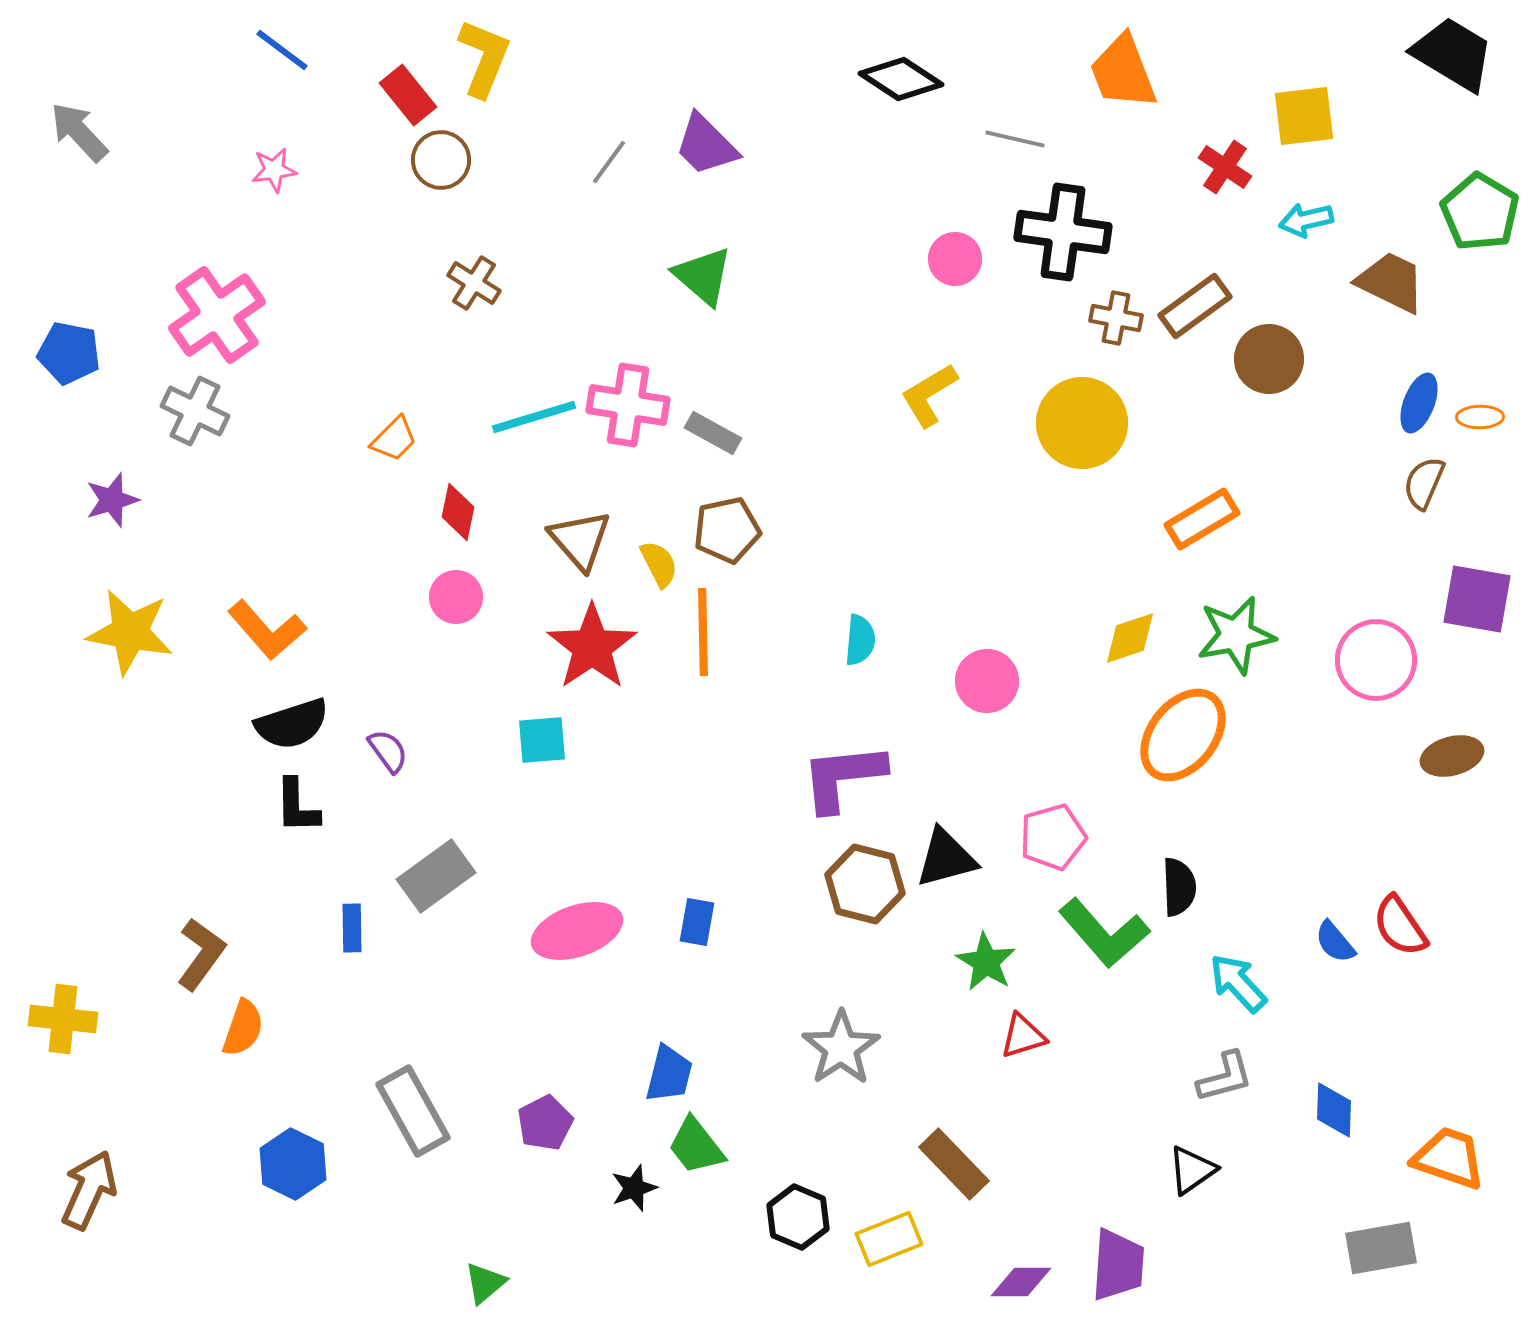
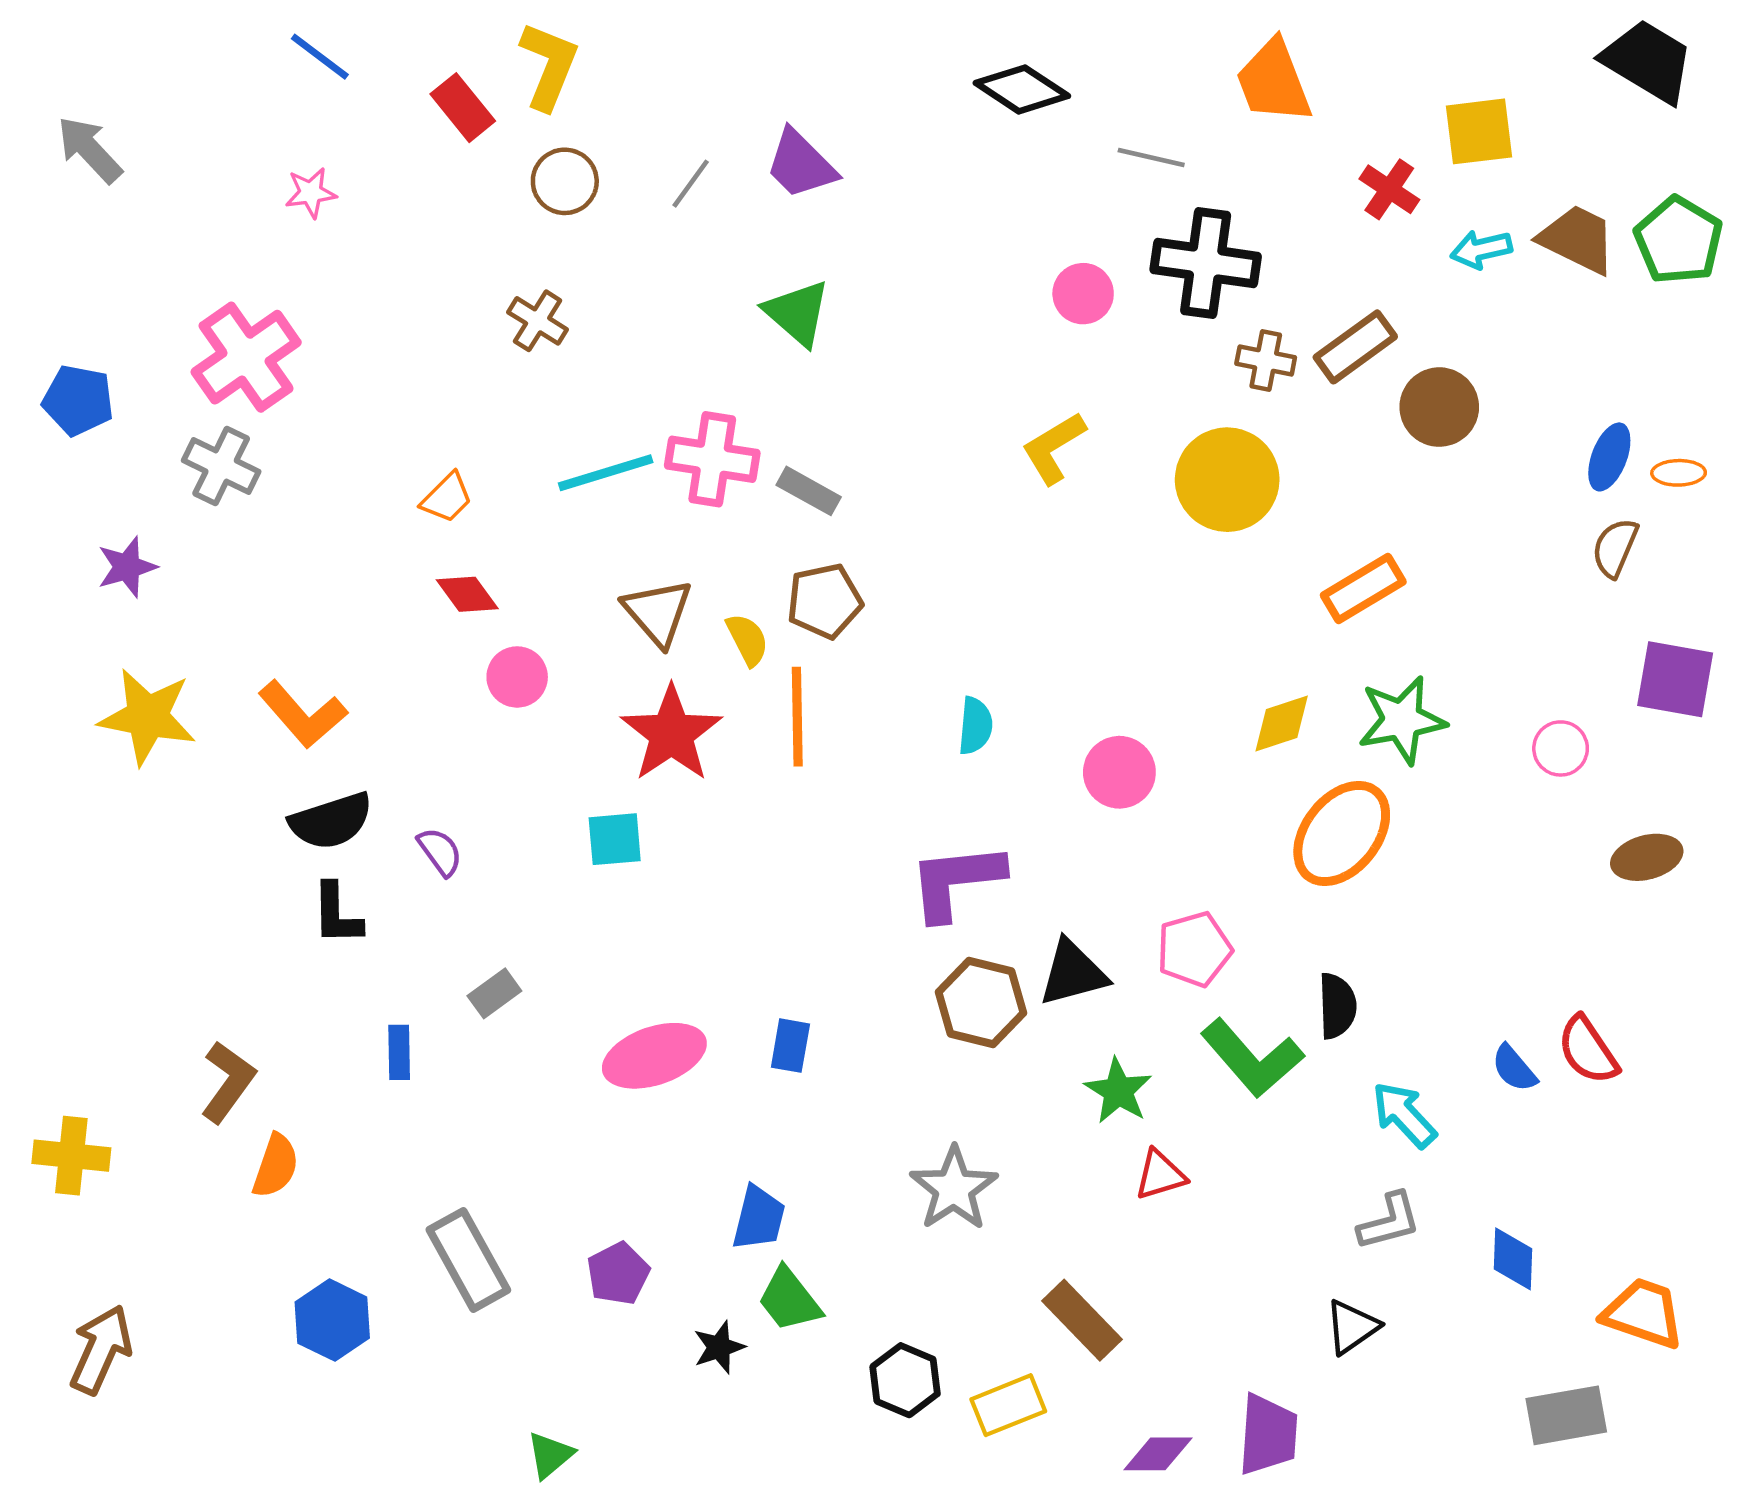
brown circle: (441, 160) -> (565, 181), moved
brown trapezoid: (1391, 282) -> (1578, 239), moved
red diamond: (458, 512) -> (467, 594), moved, turned -48
pink circle: (1376, 660) -> (1561, 748), size x0.6
gray rectangle: (436, 876) -> (494, 993), size x0.6

